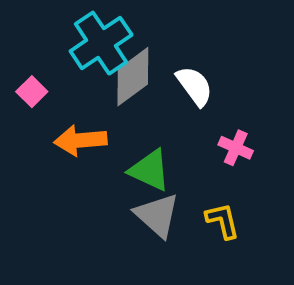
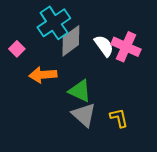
pink cross: (236, 148) -> (126, 47), moved, size x1.6

